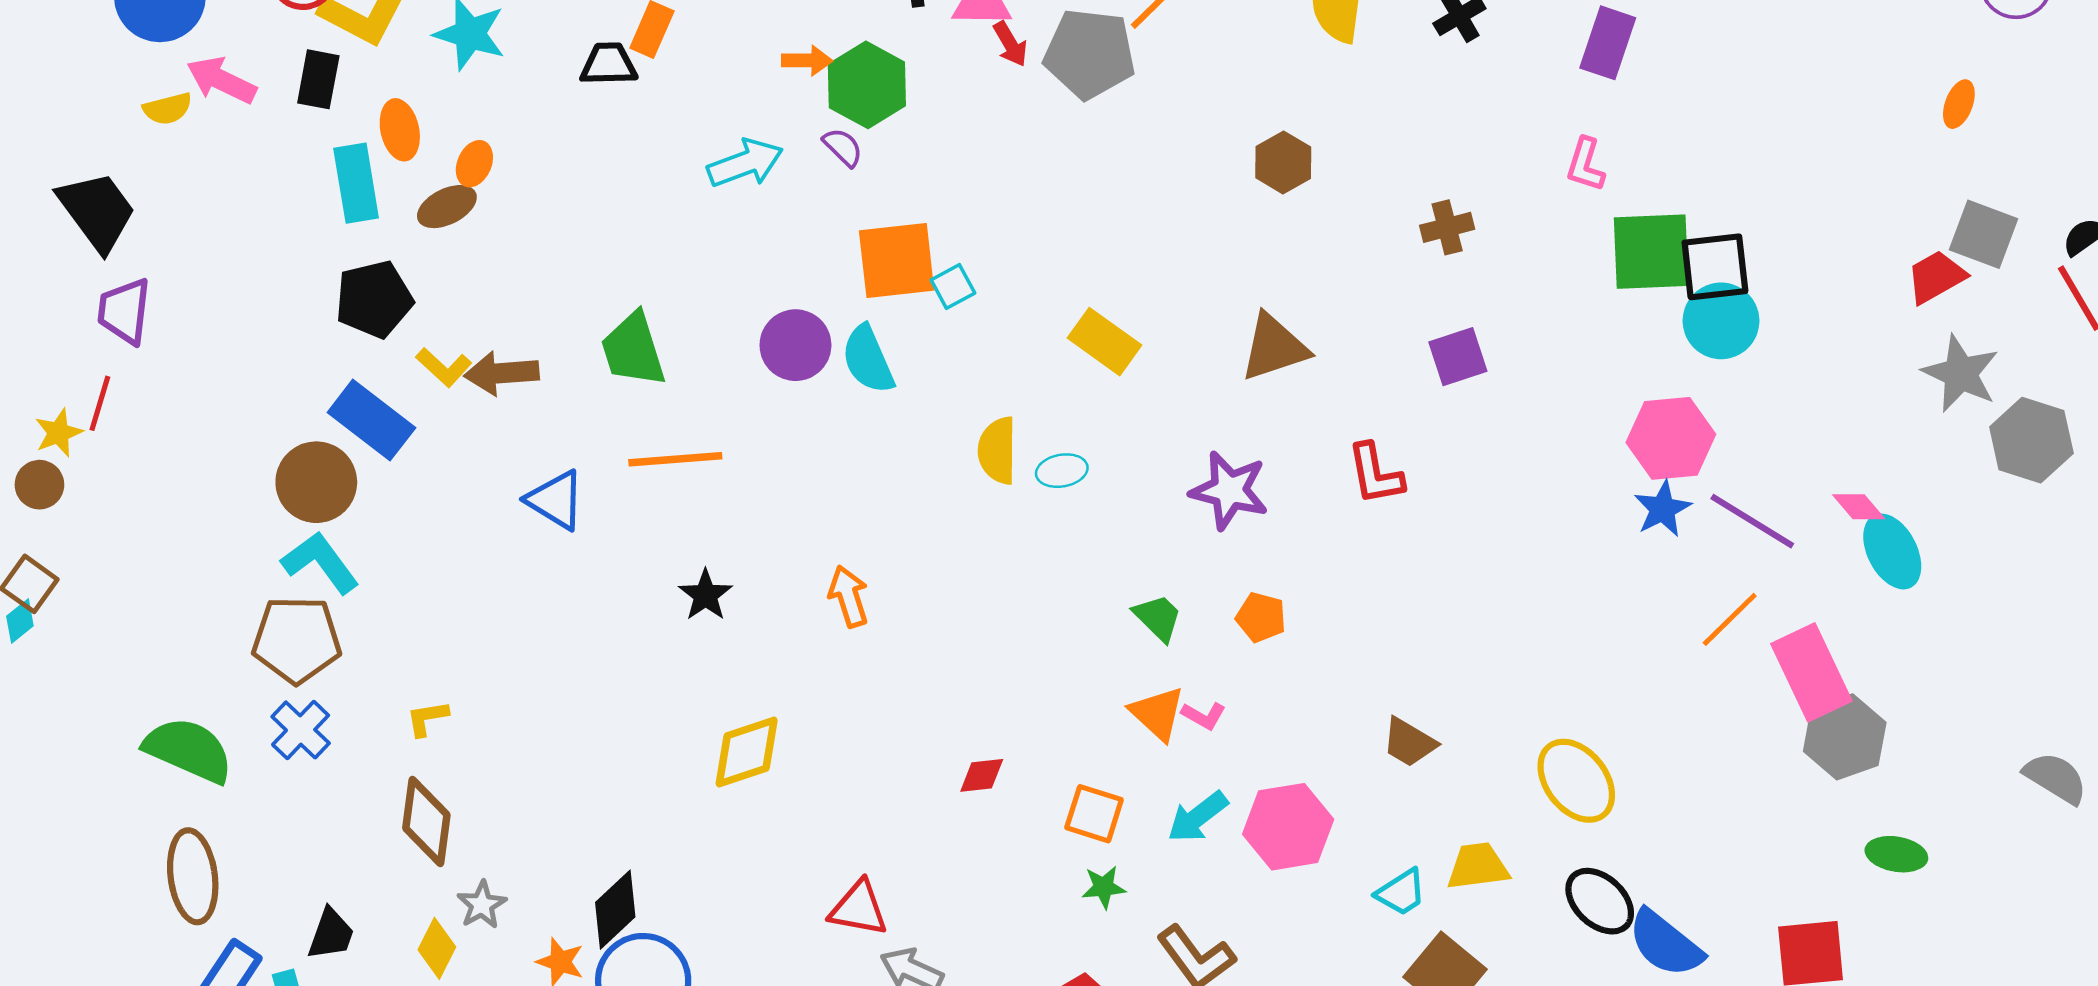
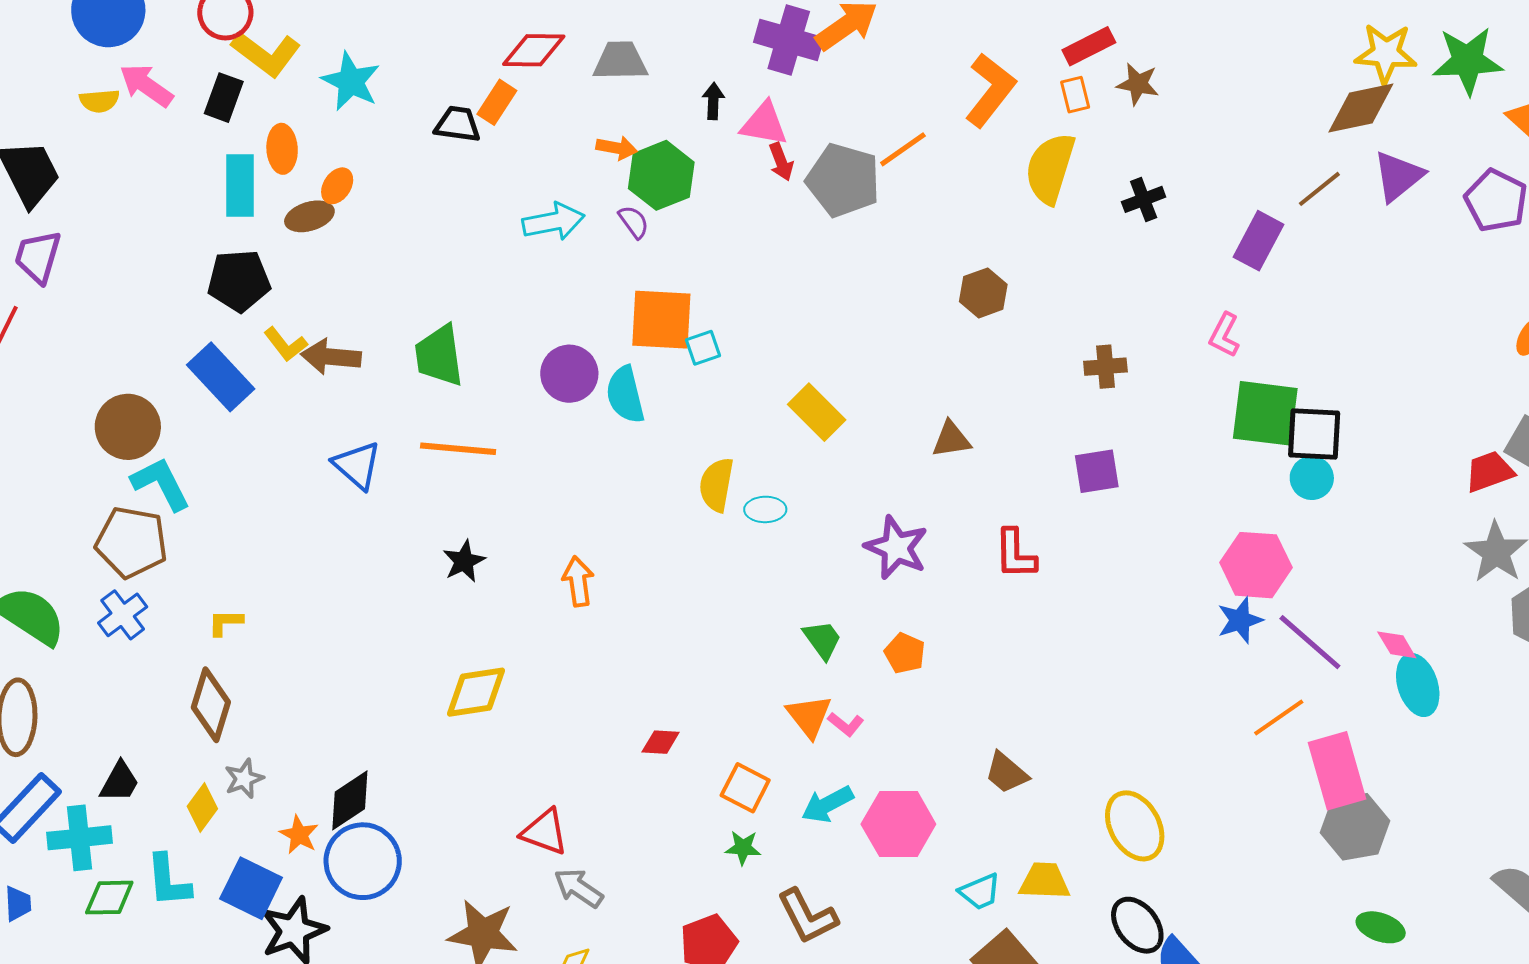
cyan circle: (1721, 321) -> (1312, 478), size x0.7
brown triangle: (1274, 347) -> (951, 439), size x0.7
brown circle: (316, 482) -> (128, 427), moved

